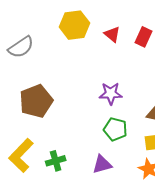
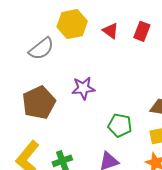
gray semicircle: (21, 47) -> (41, 49), moved
purple star: (111, 94) -> (83, 88), moved

